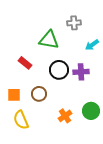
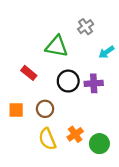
gray cross: (74, 23) -> (86, 27), turned -32
green circle: (91, 111) -> (99, 144), moved
yellow semicircle: (21, 120) -> (47, 139), moved

